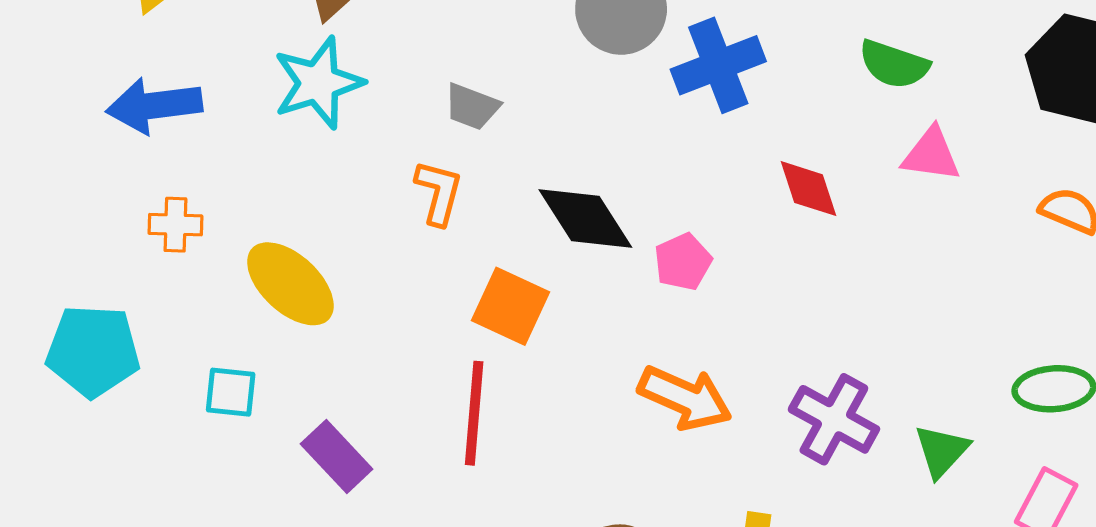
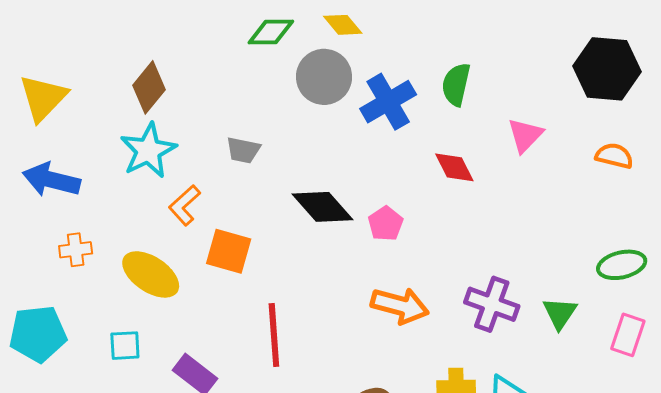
green semicircle: (894, 64) -> (456, 84), moved, turned 93
blue arrow: (154, 105) -> (51, 180), turned 30
pink triangle: (931, 155) -> (525, 135), turned -45
orange L-shape: (439, 193) -> (184, 205), moved, turned -138
orange square: (510, 306) -> (229, 251), moved

